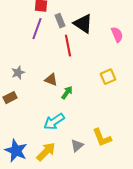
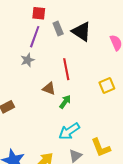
red line: (68, 46) -> (66, 69), moved
gray star: (18, 73) -> (28, 60), moved
cyan arrow: (54, 122) -> (69, 131), moved

